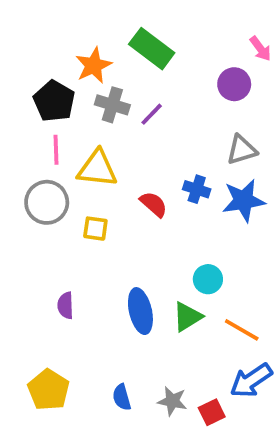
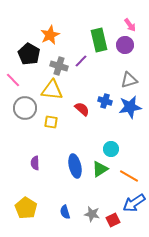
green rectangle: (152, 49) -> (99, 40), moved, turned 40
pink arrow: (260, 49) -> (130, 25), moved
gray cross: (112, 105) -> (59, 66), moved
pink line: (56, 150) -> (13, 80), moved, turned -42

